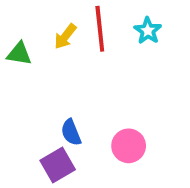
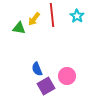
green triangle: (19, 54) -> (19, 28), moved
purple square: (58, 165) -> (46, 86), moved

